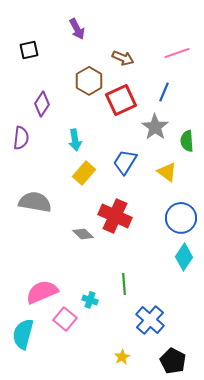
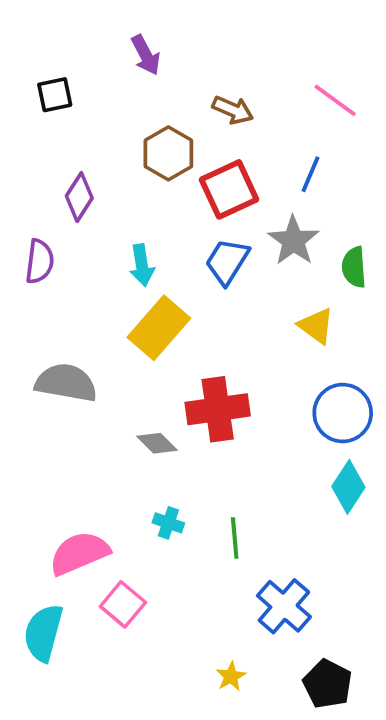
pink line: (177, 53) -> (335, 100), turned 55
blue trapezoid: (125, 162) -> (227, 261), moved
yellow rectangle: (84, 173) -> (159, 328), size x1.4
red cross: (115, 216) -> (218, 409), turned -32
cyan cross: (90, 300) -> (168, 523), moved

